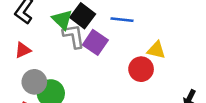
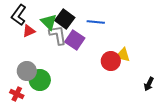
red triangle: (23, 50) -> (29, 31), moved
yellow triangle: (156, 50) -> (123, 55), moved

